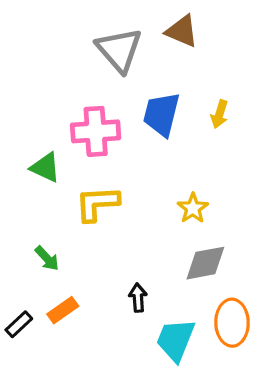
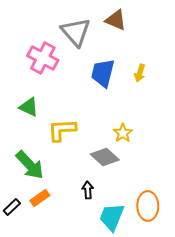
pink cross: (96, 131) -> (43, 58), moved, turned 32
green arrow: (47, 258) -> (30, 165), size x1.8
gray diamond: (205, 263) -> (105, 157), moved, turned 52

